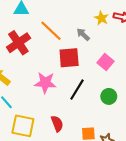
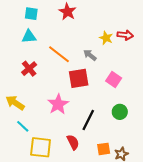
red cross: (18, 43) -> (29, 69), size x0.7
pink star: (45, 83) -> (58, 104), turned -30
black line: (77, 90) -> (88, 120), moved

